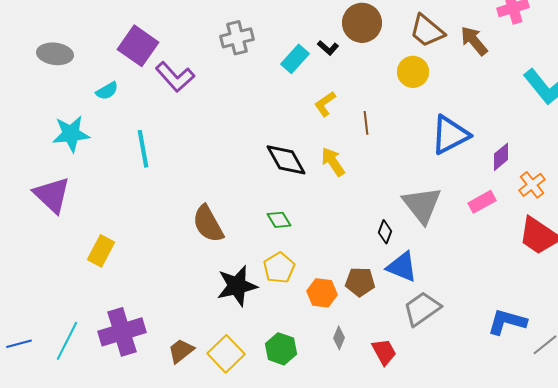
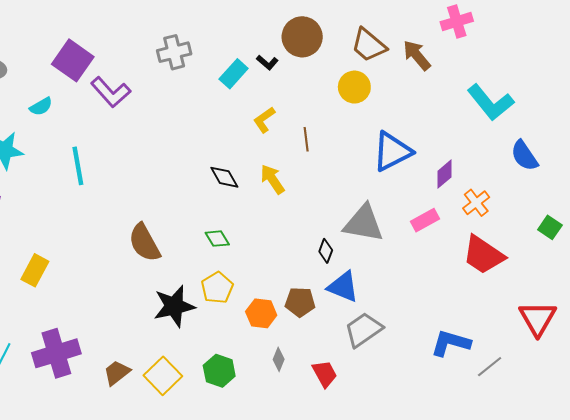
black diamond: (286, 160) -> (224, 177), size x0.7
gray triangle: (422, 205) -> (364, 223), turned -42

